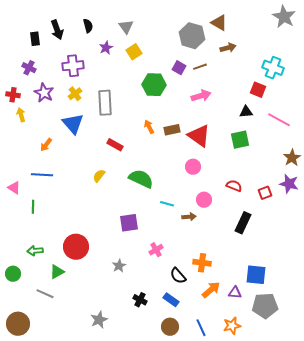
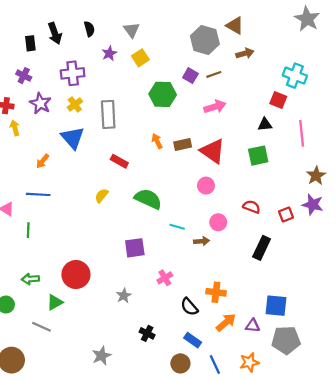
pink line: (279, 120) -> (302, 133), turned 55
blue rectangle: (171, 300) -> (193, 340), moved

